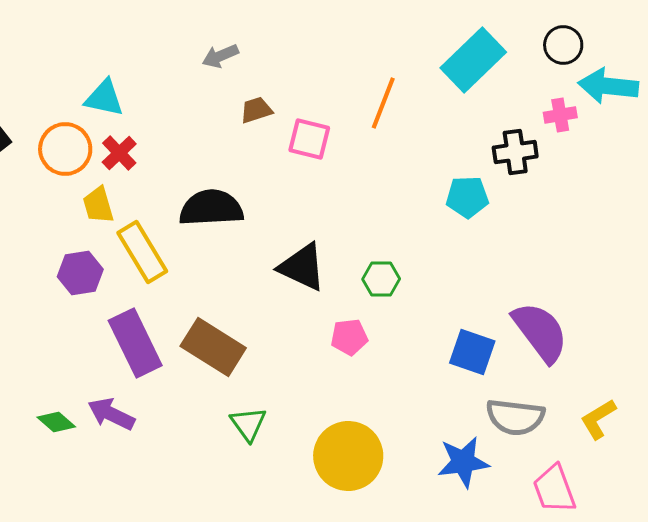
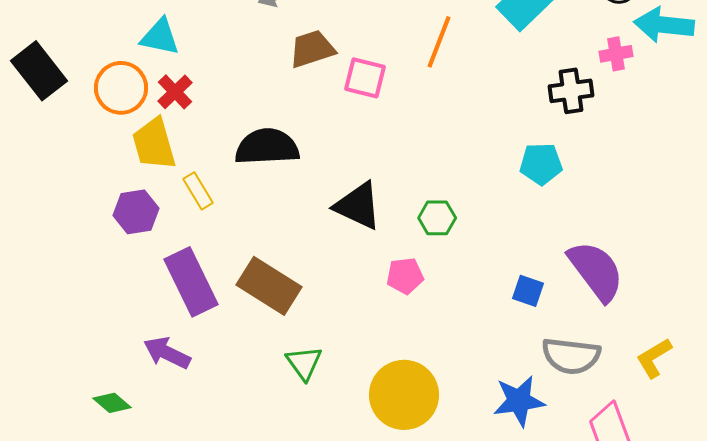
brown trapezoid: (256, 110) -> (312, 49), size x1.4
cyan pentagon: (467, 197) -> (541, 164), moved
yellow trapezoid: (98, 205) -> (154, 144), size x1.4
yellow rectangle: (142, 252) -> (198, 191), size x0.6
blue square: (472, 352) -> (528, 291), size x0.7
green diamond: (56, 422) -> (112, 403), moved

